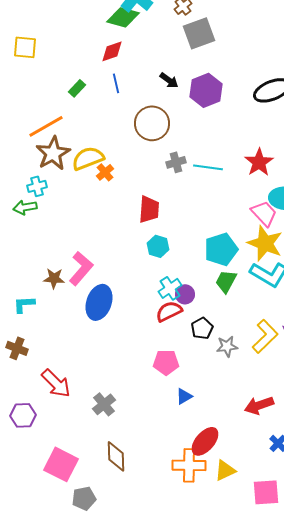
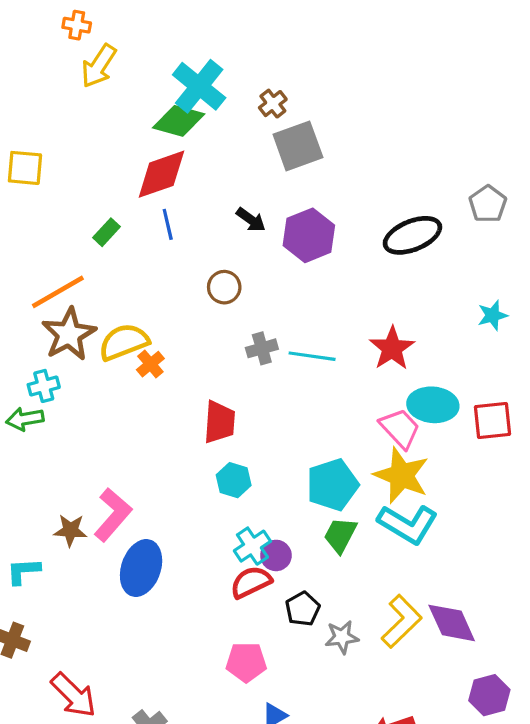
red diamond: (112, 51) -> (161, 174), size x1.5
brown circle: (152, 123) -> (224, 287), size x0.6

